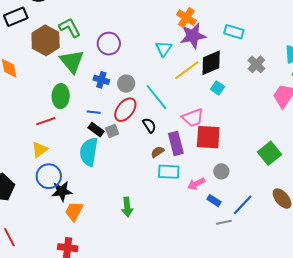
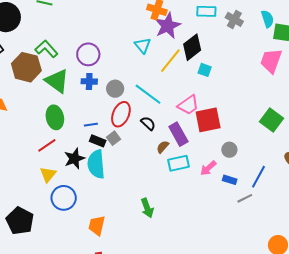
gray cross: (256, 64) -> (234, 19), moved
blue cross: (101, 80) -> (89, 81), moved
black star: (62, 191) -> (74, 159), moved

